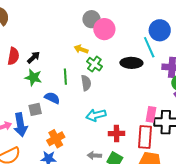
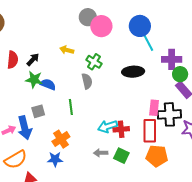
blue circle: (160, 30) -> (140, 26), moved
yellow arrow: (81, 49) -> (67, 50), moved
black ellipse: (131, 63) -> (133, 72), moved
green line: (65, 77) -> (71, 107), moved
blue semicircle: (52, 98) -> (48, 84), moved
cyan arrow: (96, 115) -> (108, 126), moved

